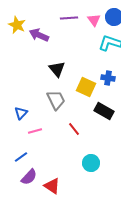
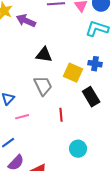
black triangle: (57, 69) -> (44, 55), turned -42
black rectangle: (104, 111) -> (91, 97), turned 30
red line: (74, 129) -> (61, 115), turned 32

